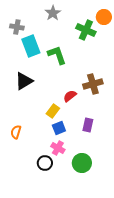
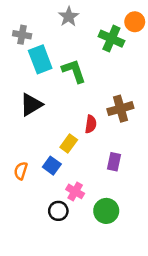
red semicircle: (70, 96) -> (91, 124), turned 136
blue square: (59, 128) -> (52, 166), moved, turned -32

